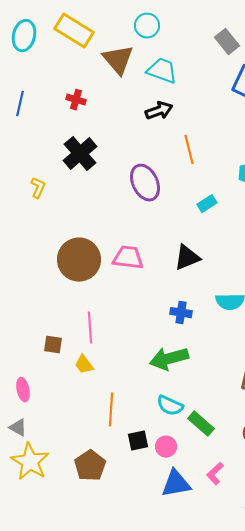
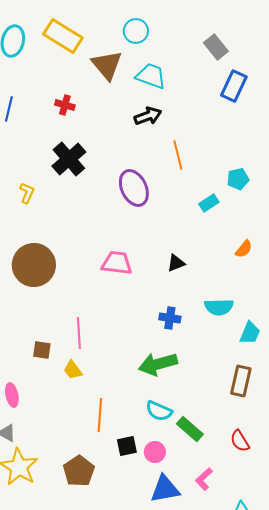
cyan rectangle: (207, 204) -> (209, 203), moved
black triangle: (187, 258) -> (176, 263), size x0.7
brown circle: (79, 260) -> (34, 265), moved

